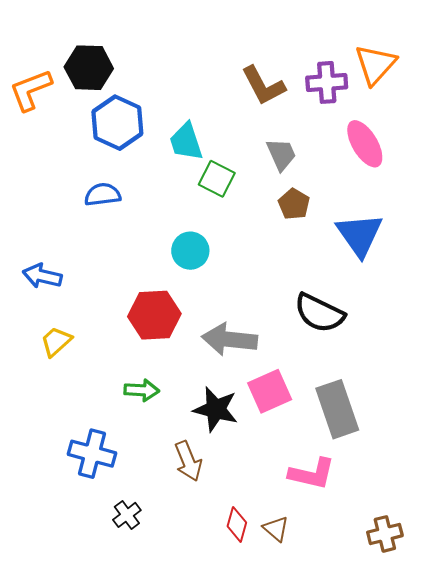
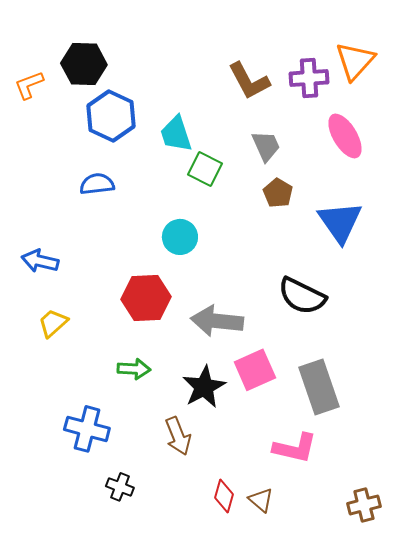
orange L-shape: (31, 90) -> (29, 85), size x0.7
black star: (216, 409) -> (204, 387), turned 30
black cross: (127, 515) -> (120, 487), turned -32

